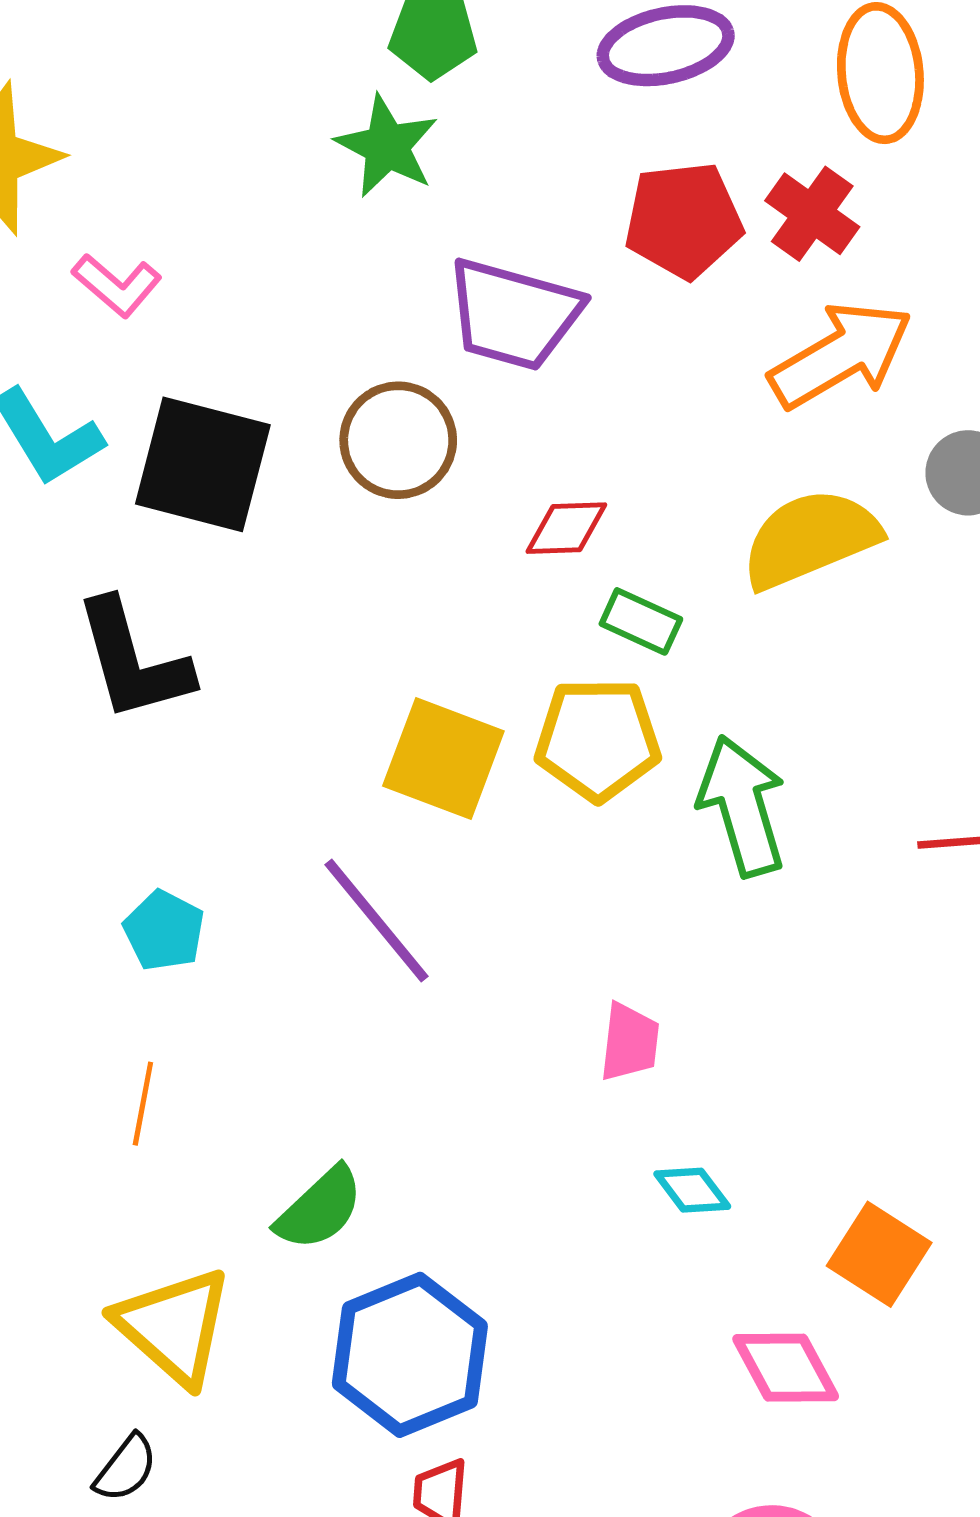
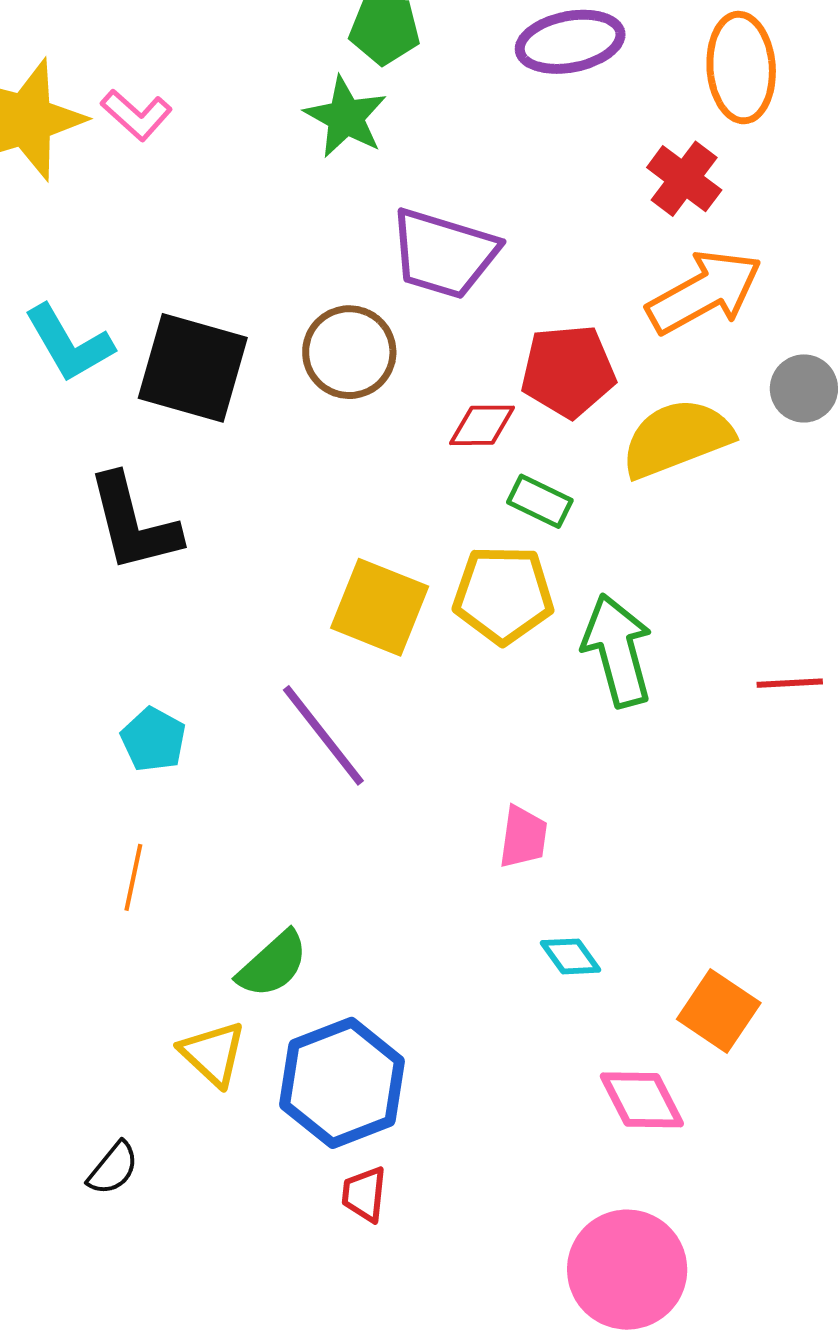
red pentagon: (684, 220) -> (568, 371), moved
pink L-shape: (117, 285) -> (136, 115), moved
yellow triangle: (174, 1326) -> (213, 1054), moved, size x0.7

